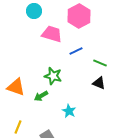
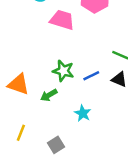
blue line: (76, 51) -> (91, 76), moved

